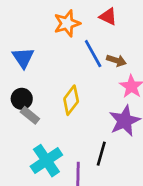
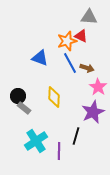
orange star: (67, 23) -> (67, 41), moved
blue triangle: (23, 58) -> (40, 58), moved, turned -36
yellow diamond: (71, 100) -> (54, 97), turned -35

